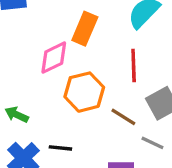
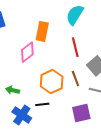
orange hexagon: (84, 92) -> (52, 82), moved
brown line: (123, 117) -> (75, 79), turned 49

